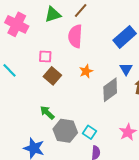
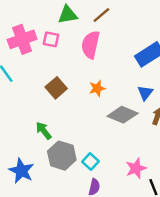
pink cross: (17, 24) -> (22, 39), moved, turned 35
pink square: (45, 57) -> (51, 39), moved
gray diamond: (110, 90) -> (123, 115), turned 50

